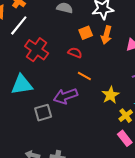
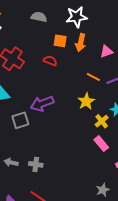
orange square: (86, 33) -> (60, 41), turned 32
orange line: (84, 76) -> (93, 77), moved

